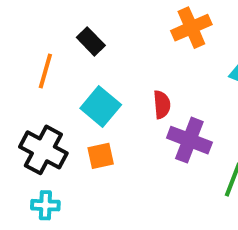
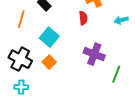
red semicircle: (162, 105) -> (83, 18), moved
orange square: (101, 156) -> (49, 62), turned -32

